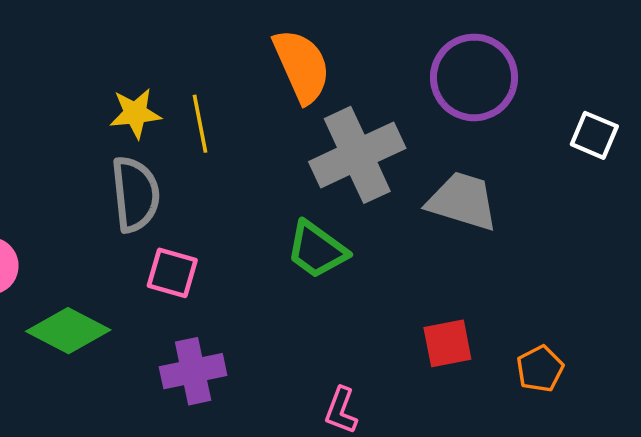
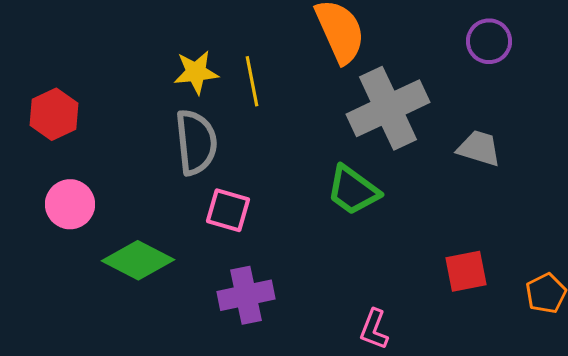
purple circle: (474, 77) -> (489, 41), size x0.6
gray trapezoid: (462, 201) -> (479, 148), size x0.7

